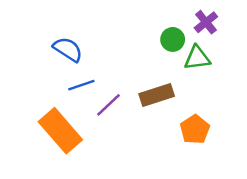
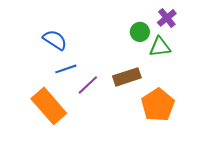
orange pentagon: (195, 129) -> (158, 105), size x1.4

